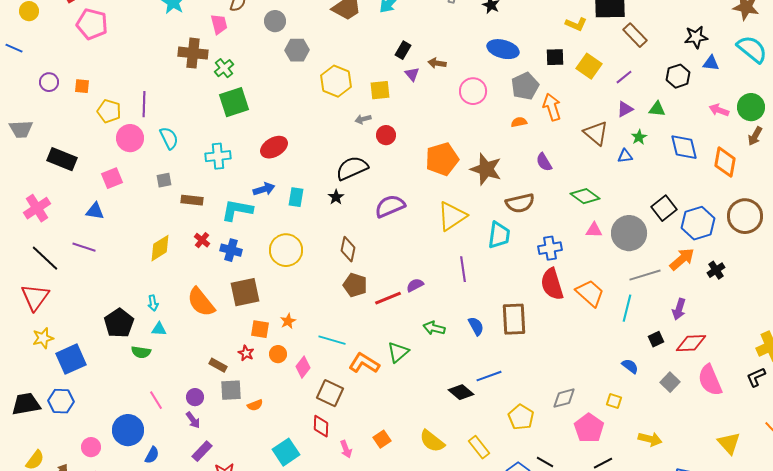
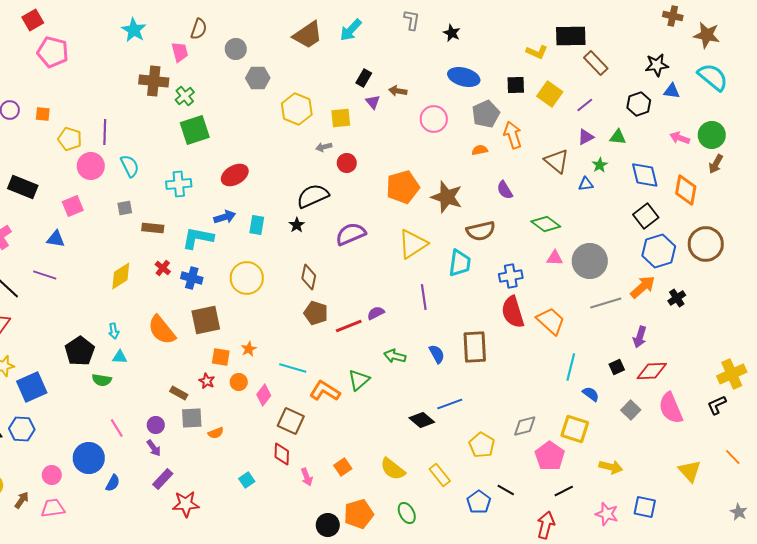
black square: (664, 208) -> (646, 216), moved
cyan line: (627, 308) -> (571, 367), moved
yellow square: (614, 401) -> (575, 429), size x1.8
cyan square: (286, 452) -> (247, 480), size x0.6

